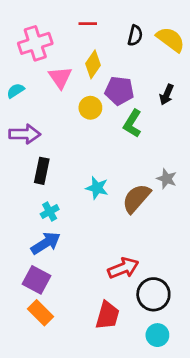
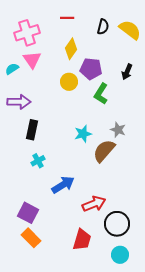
pink triangle: (60, 78) -> (32, 60), moved
gray star: (167, 179) -> (118, 130), moved
cyan star: (97, 188) -> (83, 134), moved, turned -30
blue arrow: (46, 243) -> (63, 185), moved

